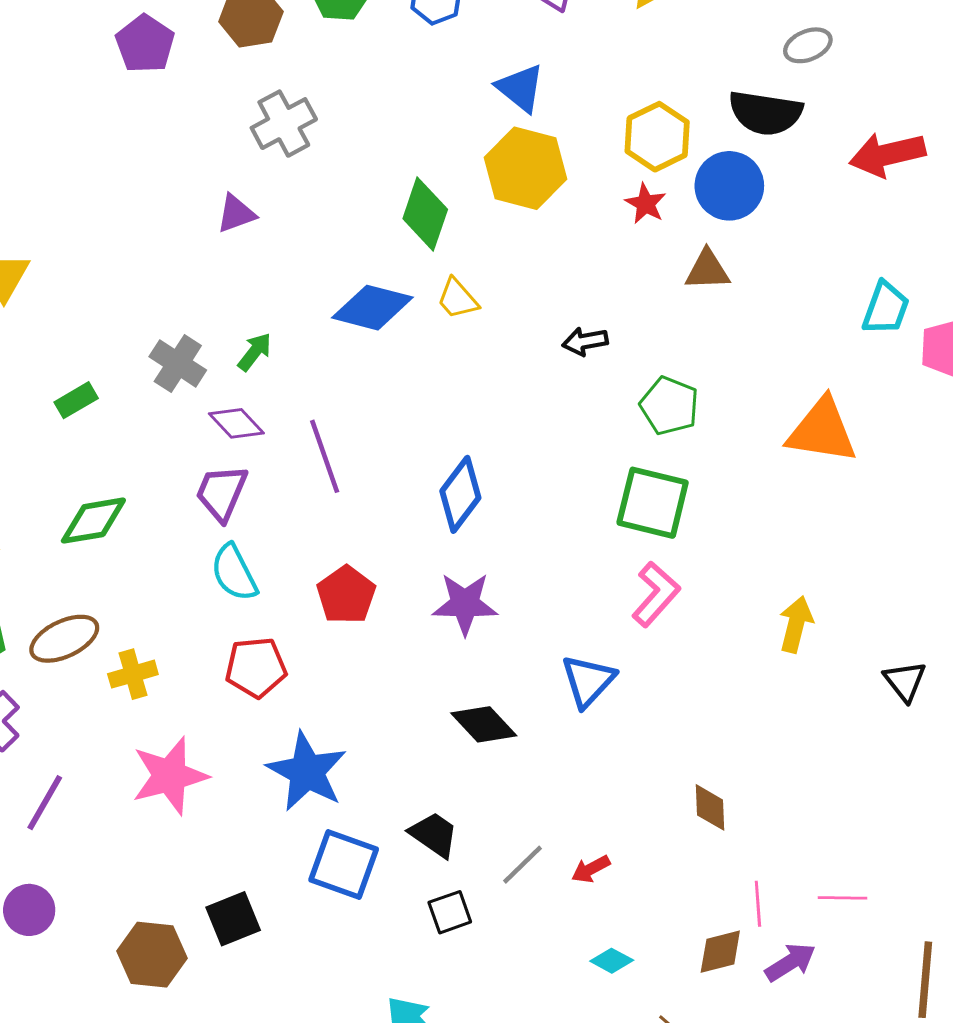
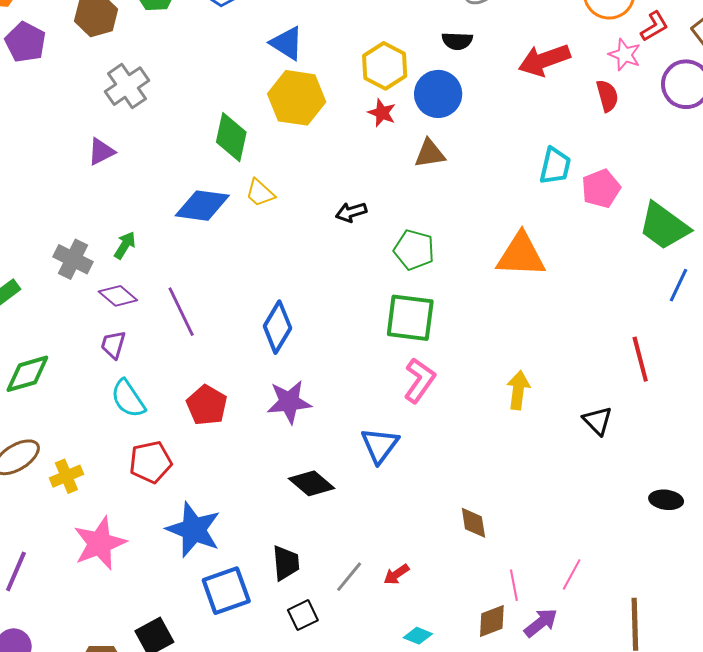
black semicircle: (765, 113) -> (457, 41), size x0.6
purple trapezoid: (222, 493) -> (113, 345), size x0.7
black trapezoid: (434, 835) -> (286, 563), turned 57
blue square: (344, 864) -> (226, 591), turned -33
pink line: (843, 898) -> (572, 574), turned -56

